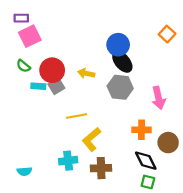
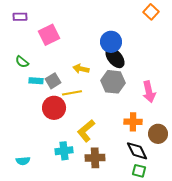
orange square: (167, 34) -> (151, 12), moved
pink square: (30, 36) -> (49, 35), moved
red circle: (52, 70) -> (54, 108), moved
yellow line: (77, 116) -> (72, 93), moved

